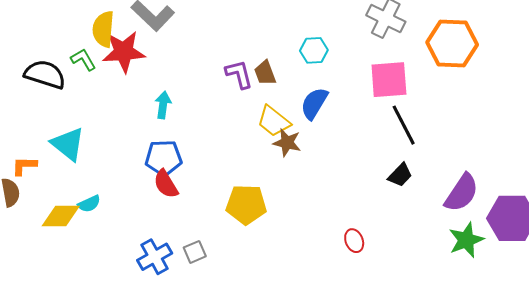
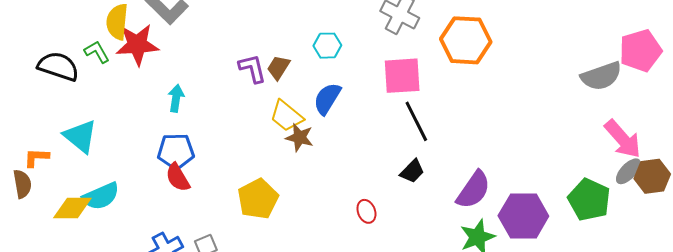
brown trapezoid: (265, 73) -> (278, 68), turned 52
cyan semicircle: (89, 204) -> (101, 196), size x1.6
yellow pentagon: (246, 204) -> (258, 199), turned -30
red ellipse: (354, 241) -> (366, 211), moved

